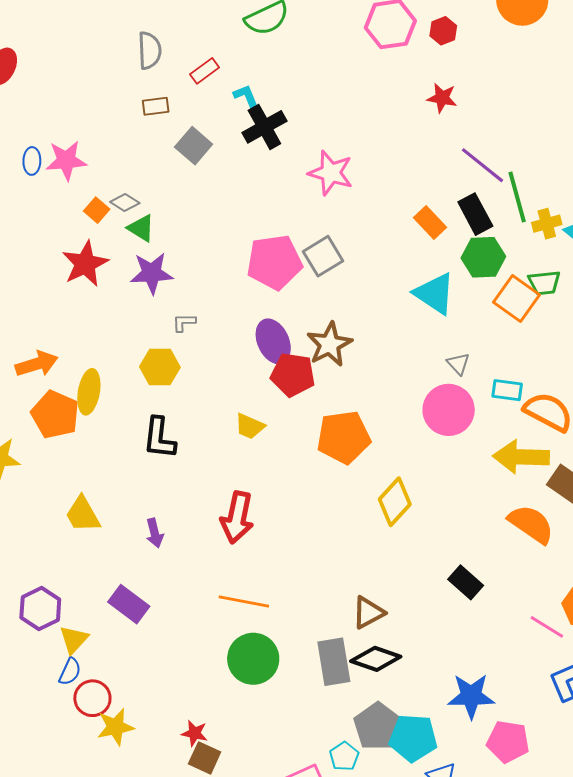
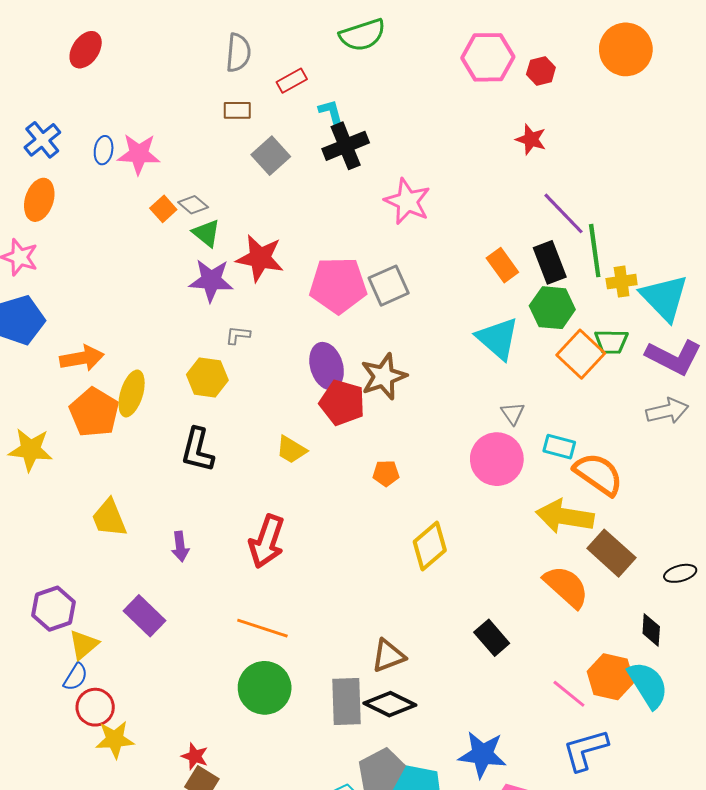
red star: (85, 264) -> (260, 258), moved, turned 30
orange pentagon: (344, 437) -> (386, 473), size x0.5

